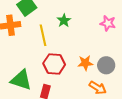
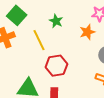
orange star: (85, 63) -> (87, 32), moved

